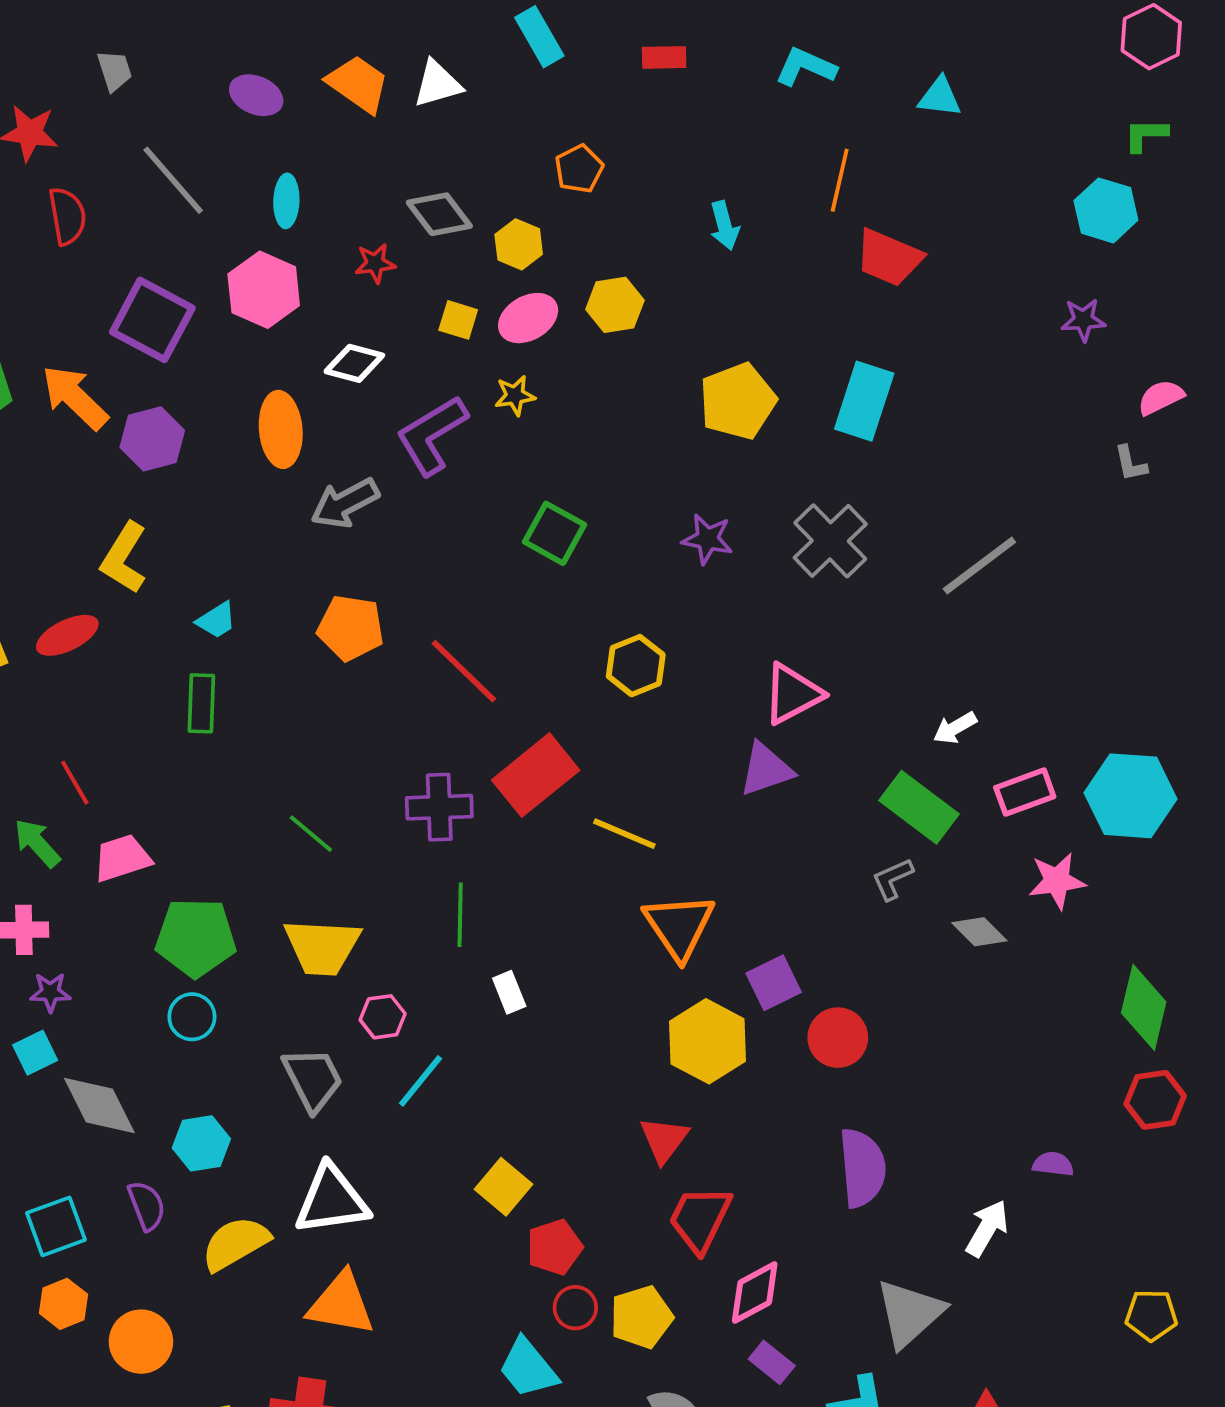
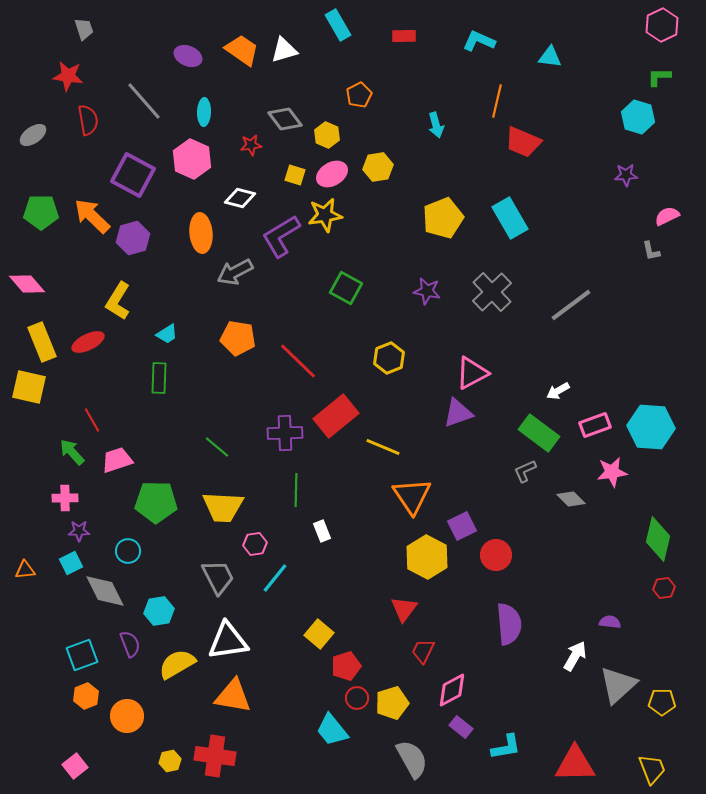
gray trapezoid: (115, 71) -> (84, 29), moved
yellow star: (515, 395) -> (325, 215), size x1.6
cyan rectangle: (864, 401) -> (510, 218), turned -48
cyan circle: (192, 1017) -> (128, 551), moved
red hexagon: (1155, 1100) -> (664, 588), size x0.7
red trapezoid: (700, 1219) -> (423, 651), size x0.7
gray triangle: (910, 1313) -> (618, 685), moved

